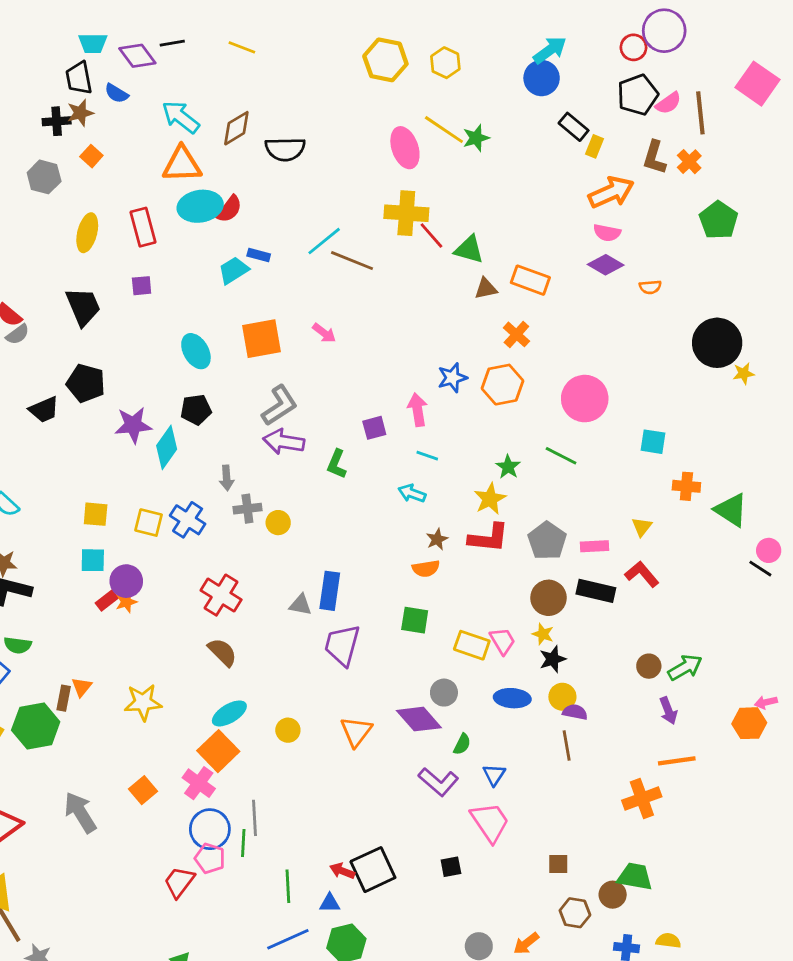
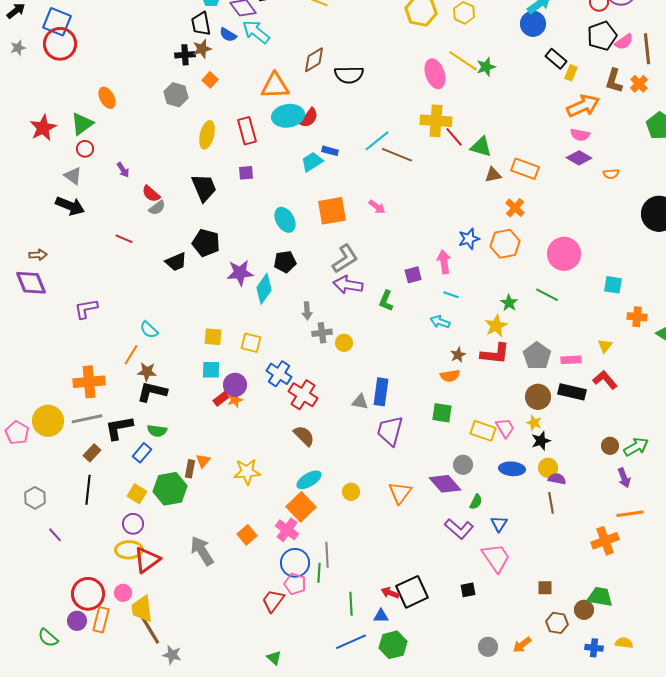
cyan arrow: (181, 117) -> (256, 32), moved
blue cross: (188, 520) -> (279, 374), moved

